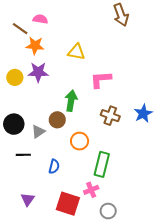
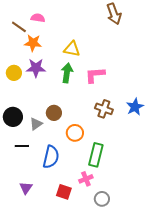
green arrow: (71, 101) -> (67, 73), moved
blue semicircle: (54, 166) -> (51, 157), size x1.6
red square: (68, 204) -> (64, 192), size x0.7

